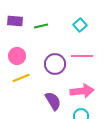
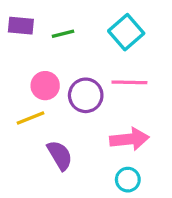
cyan square: (80, 25) -> (126, 32), size x1.5
pink circle: (17, 56) -> (45, 86), moved
purple semicircle: (53, 101) -> (60, 155), moved

